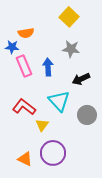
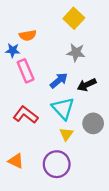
blue arrow: (48, 67) -> (59, 80), moved, turned 54
yellow triangle: (42, 125) -> (66, 134), moved
orange triangle: (25, 159) -> (16, 161), moved

